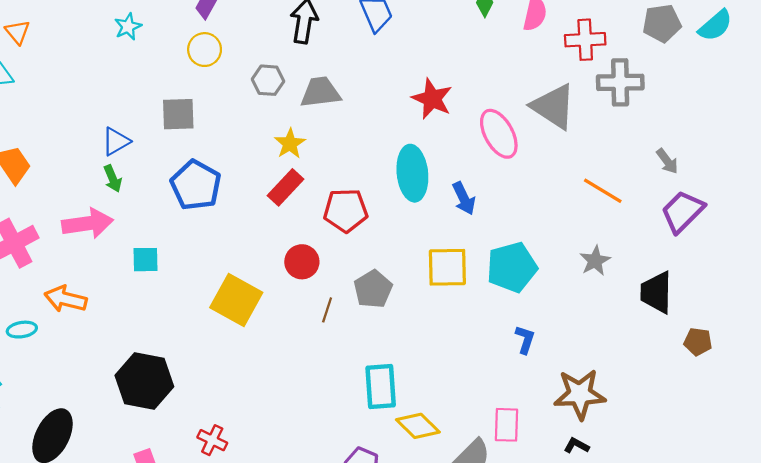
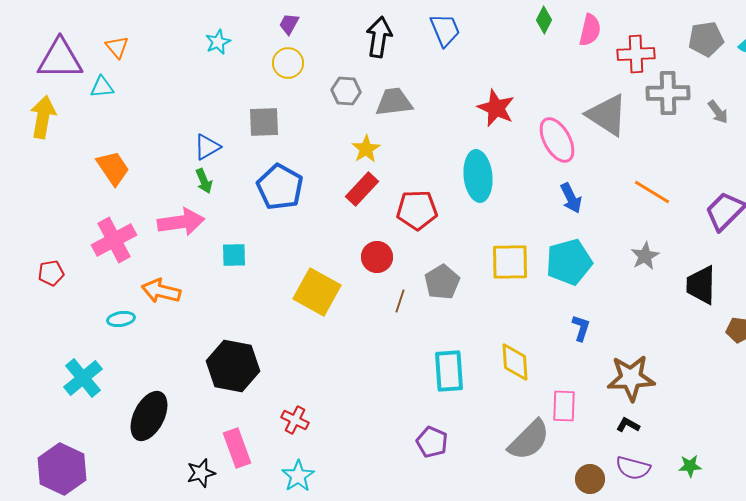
gray arrow: (667, 161) -> (718, 112), moved
blue arrow: (464, 198) -> (571, 198), moved
yellow diamond: (418, 426) -> (515, 362), moved, turned 42

